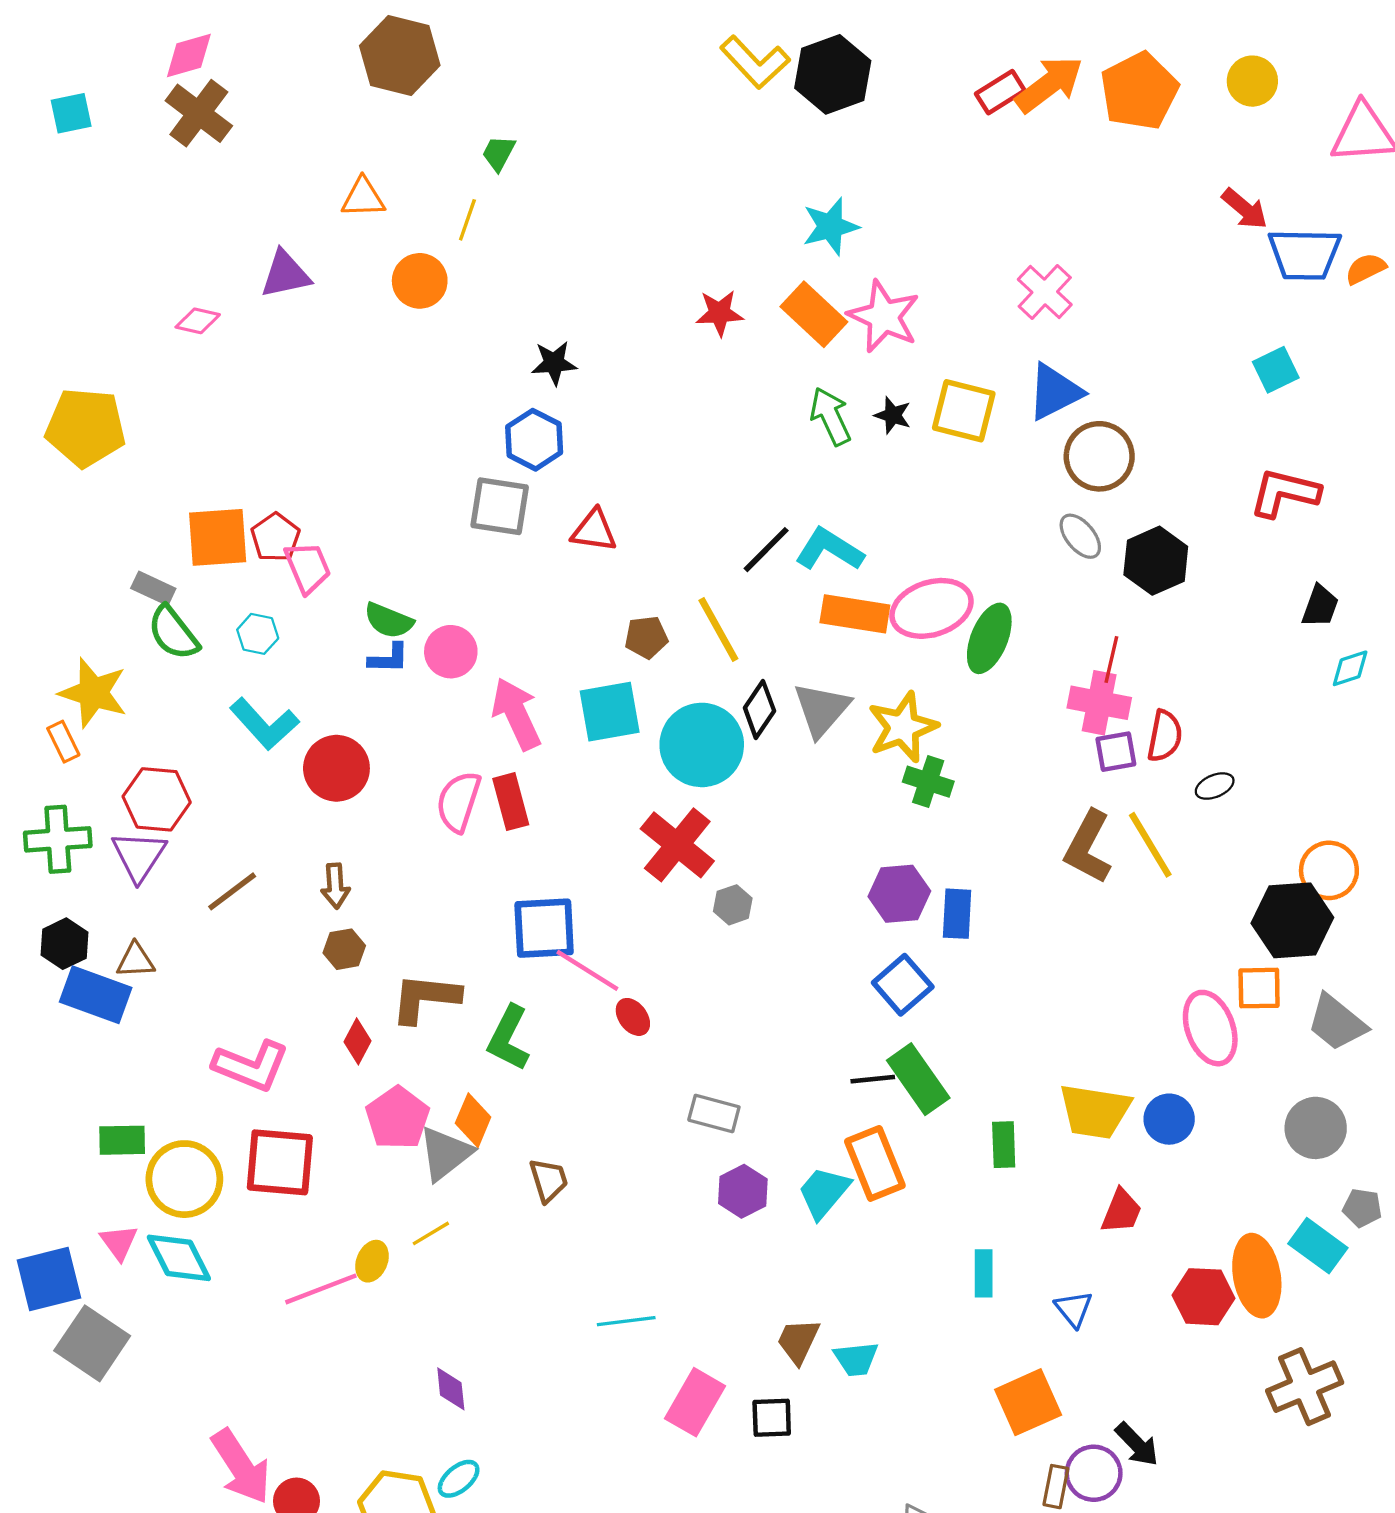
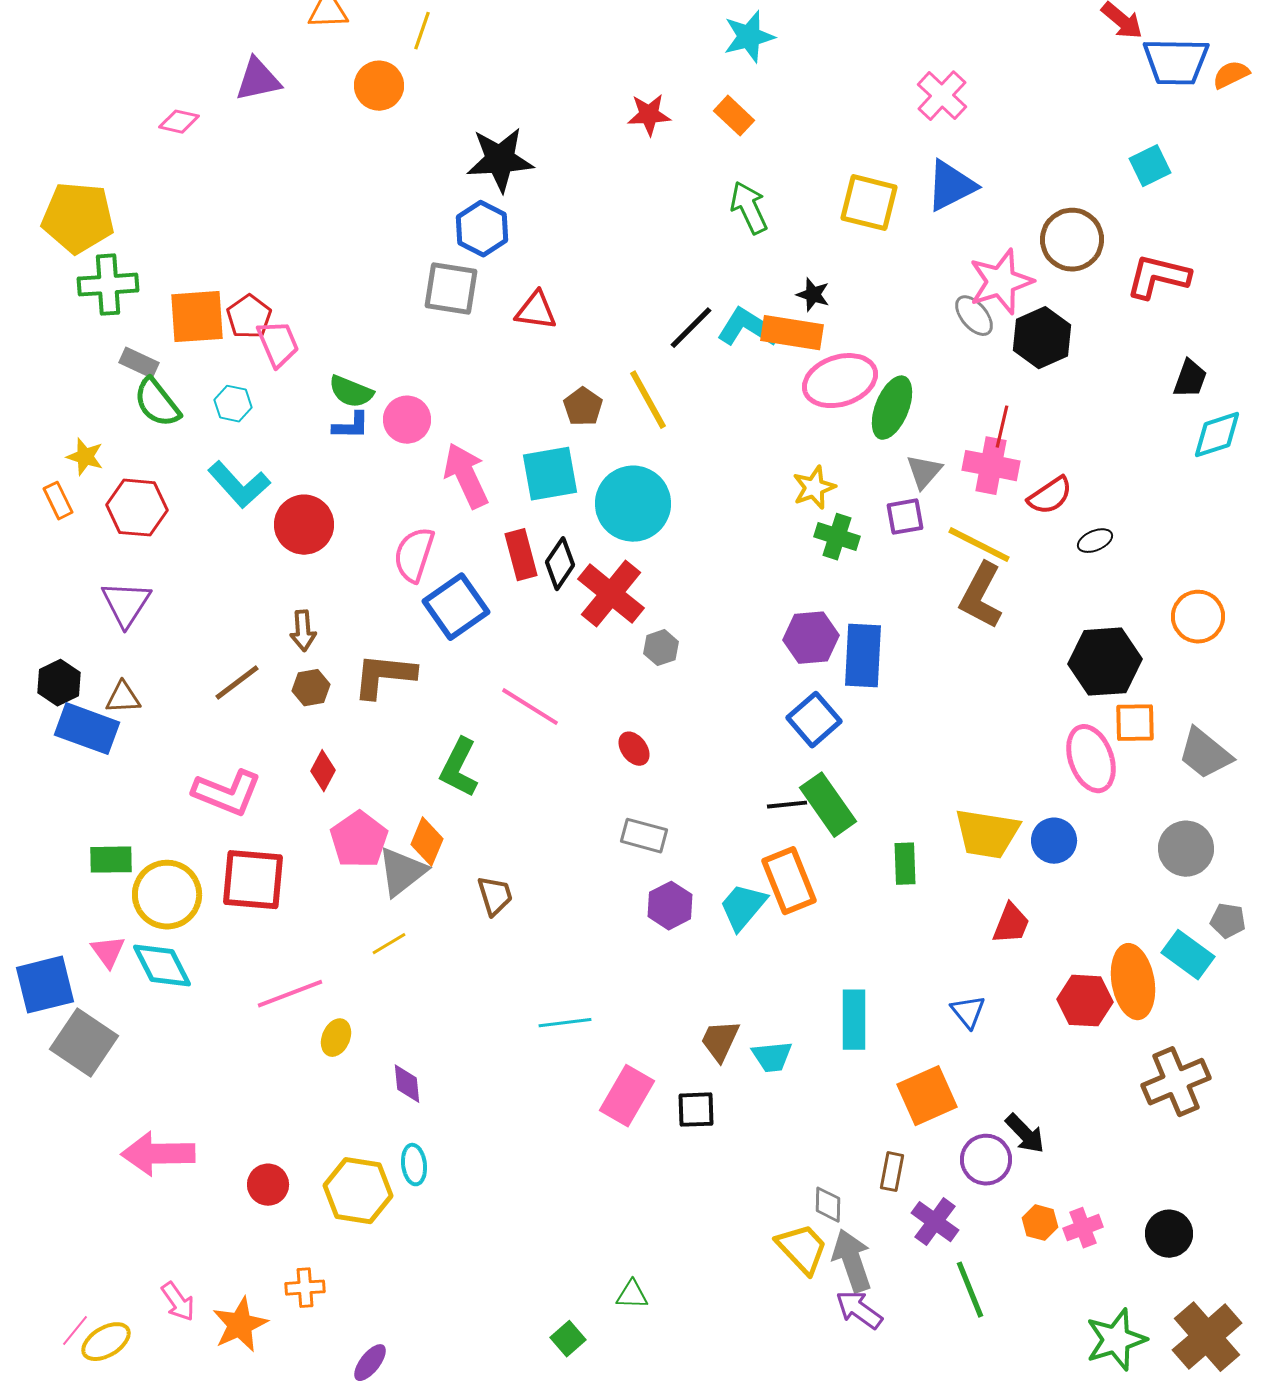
orange rectangle: (814, 314) -> (734, 116), size x0.7
pink star: (884, 316) -> (1001, 282), moved, turned 30
black star: (554, 363) -> (500, 160), size x1.6
black star: (893, 415) -> (813, 295), moved
brown circle: (1099, 456) -> (1072, 240), moved
orange rectangle: (855, 614) -> (792, 333), moved
brown pentagon: (646, 637) -> (583, 407), turned -30
cyan diamond: (1350, 668) -> (1217, 435), size x1.4
yellow star: (93, 693) -> (85, 457), size x0.6
black diamond: (759, 709) -> (560, 564), moved
gray triangle: (822, 709) -> (924, 472), moved, size x0.7
yellow star: (903, 727) -> (814, 488), size x0.7
red semicircle: (1165, 736) -> (1050, 496), turned 45
purple square: (1116, 752) -> (905, 517), moved
red hexagon: (157, 799) -> (137, 508), moved
red rectangle: (511, 802) -> (521, 555), moved
green cross: (58, 839) -> (108, 285), moved
yellow line: (1150, 845) -> (979, 545), moved, turned -32
brown line: (232, 891) -> (237, 683), moved
blue rectangle: (957, 914) -> (863, 656), size x1.4
black hexagon: (1292, 920) -> (1105, 662), moved
blue square: (544, 928) -> (456, 607), moved, turned -32
brown L-shape: (425, 998) -> (384, 676), moved
red ellipse: (633, 1017) -> (634, 749), moved
yellow ellipse: (372, 1261) -> (336, 1038), moved
cyan rectangle: (984, 1273) -> (854, 1020), moved, size x1.4
pink arrow: (241, 1467) -> (158, 1154), moved, turned 122
cyan ellipse: (459, 1479) -> (414, 1165), turned -57
brown rectangle: (1056, 1487) -> (892, 1172), moved

